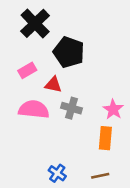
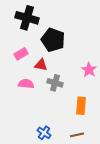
black cross: (35, 23) -> (27, 18), turned -30
pink semicircle: (34, 109) -> (26, 84), size x0.7
pink star: (113, 109) -> (89, 70), moved

